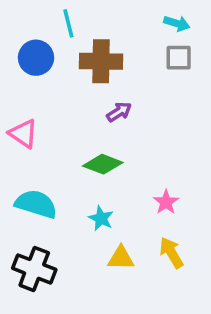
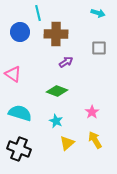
gray square: (179, 58) -> (99, 48), moved
yellow triangle: (121, 258) -> (67, 143), turned -42

